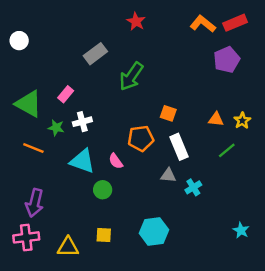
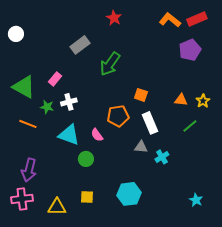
cyan star: (241, 230) -> (196, 200), moved

